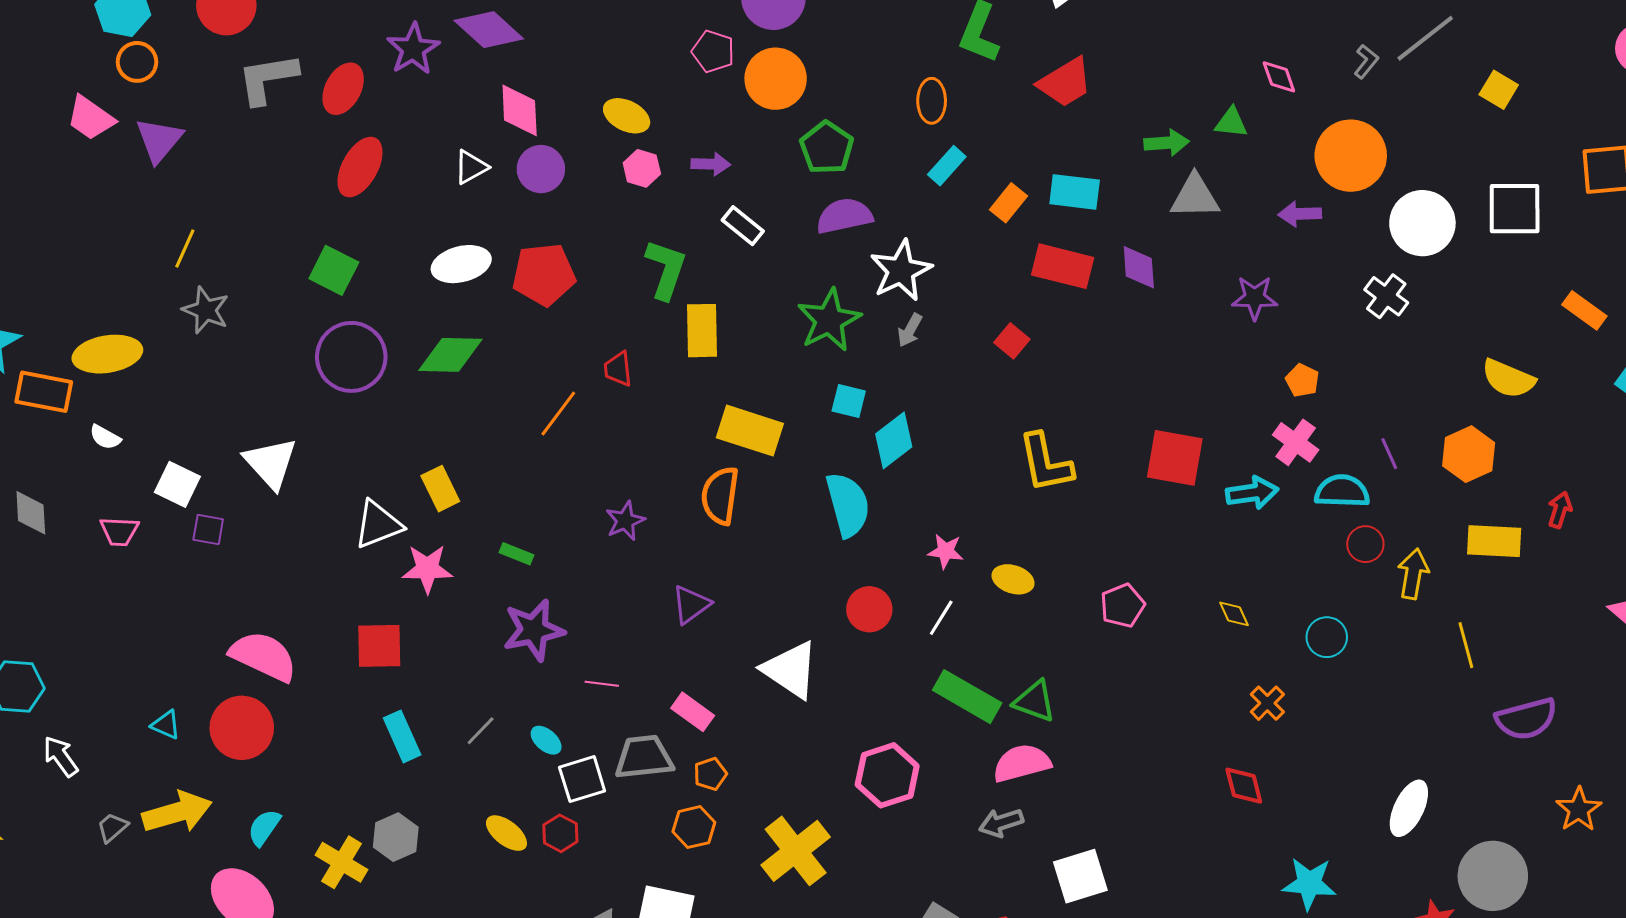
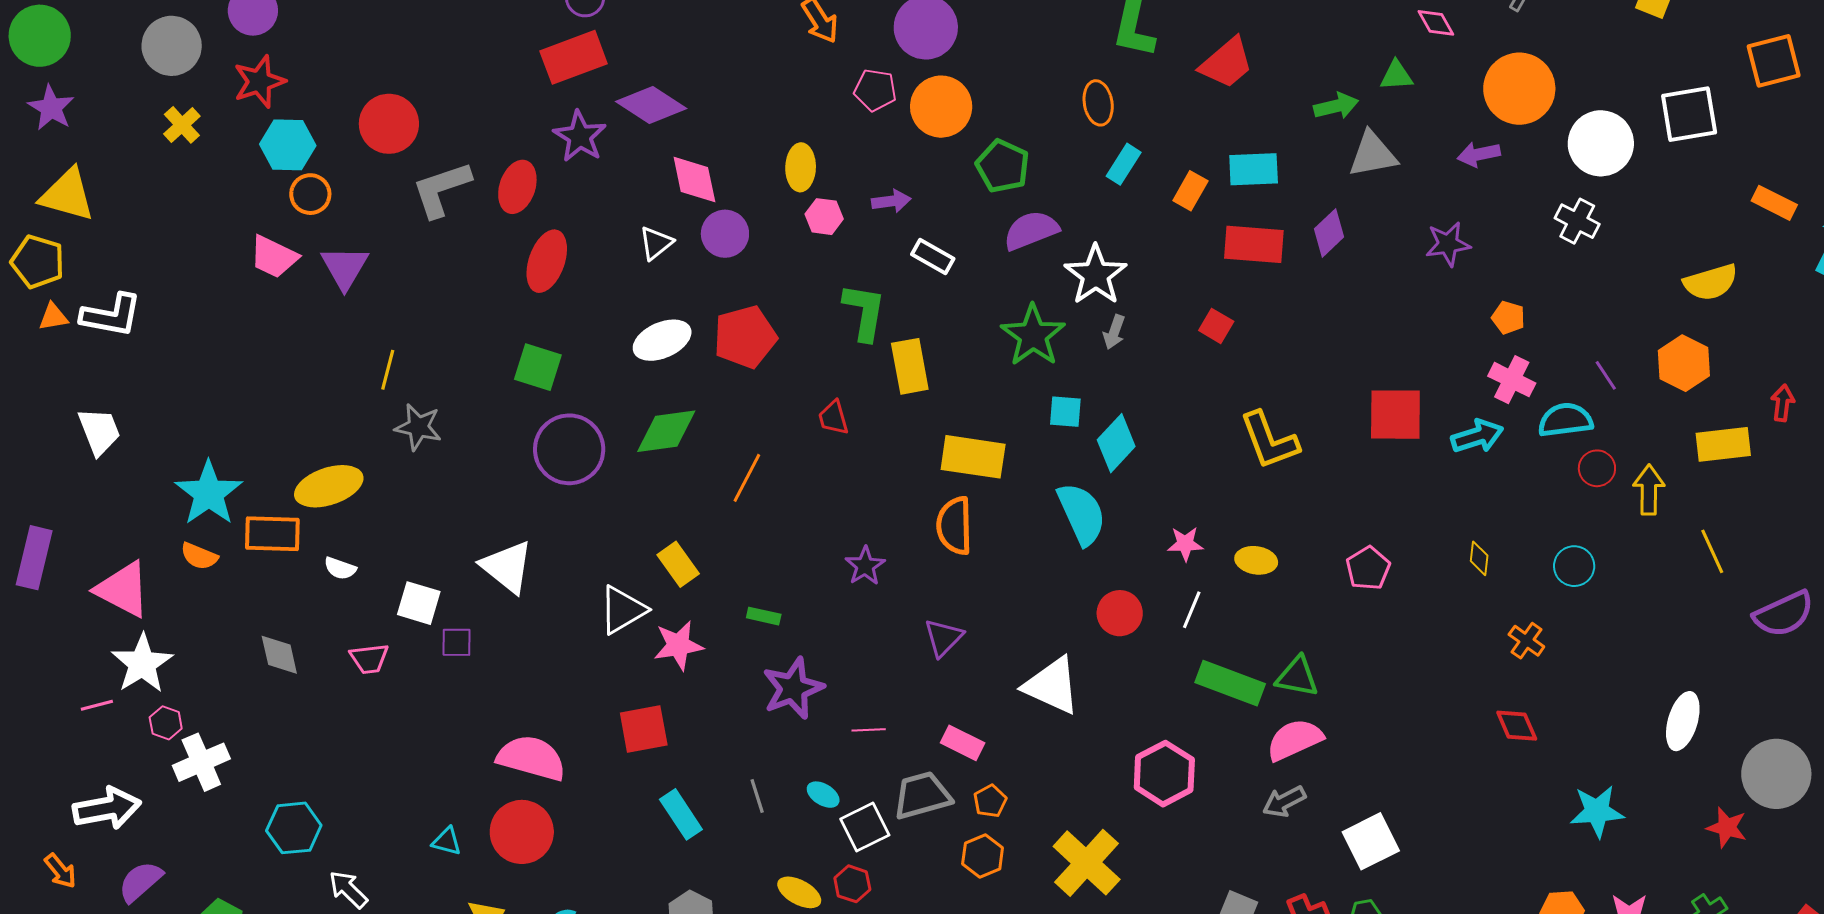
yellow ellipse: (627, 116) -> (801, 167), turned 75
purple diamond: (1139, 267) -> (1329, 233), turned 60
yellow semicircle: (1508, 379) -> (1711, 282), turned -30
orange line: (558, 413) -> (747, 478), moved
yellow diamond: (1234, 614) -> (1479, 558), turned 40
gray line: (481, 731) -> (757, 796), turned -52

